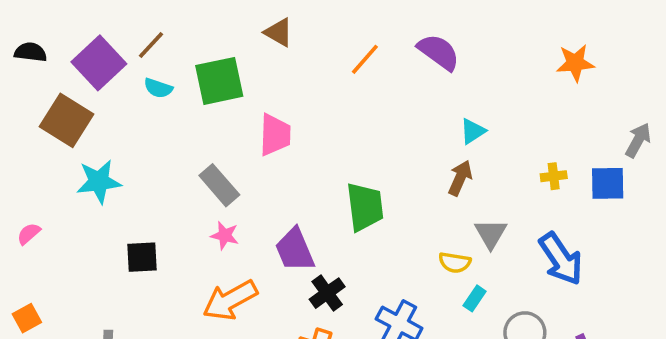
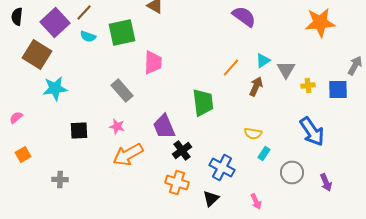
black semicircle: (31, 52) -> (17, 16), turned -90
orange line: (365, 59) -> (231, 68), moved
orange star: (575, 63) -> (320, 22), size x1.4
gray triangle: (491, 234) -> (286, 70), moved
pink star: (225, 235) -> (117, 126), moved
orange square: (27, 318) -> (23, 154), moved

